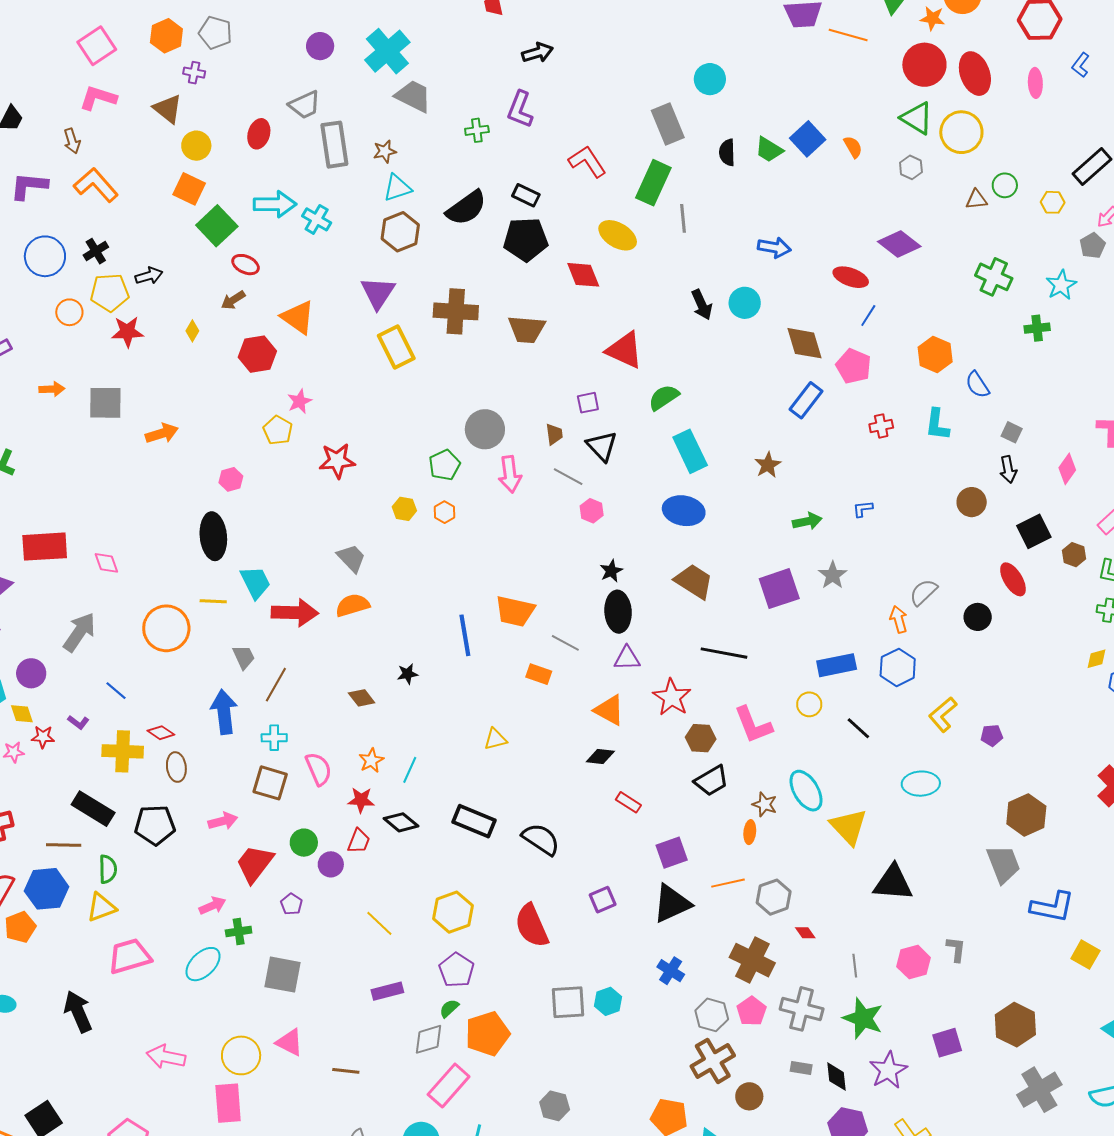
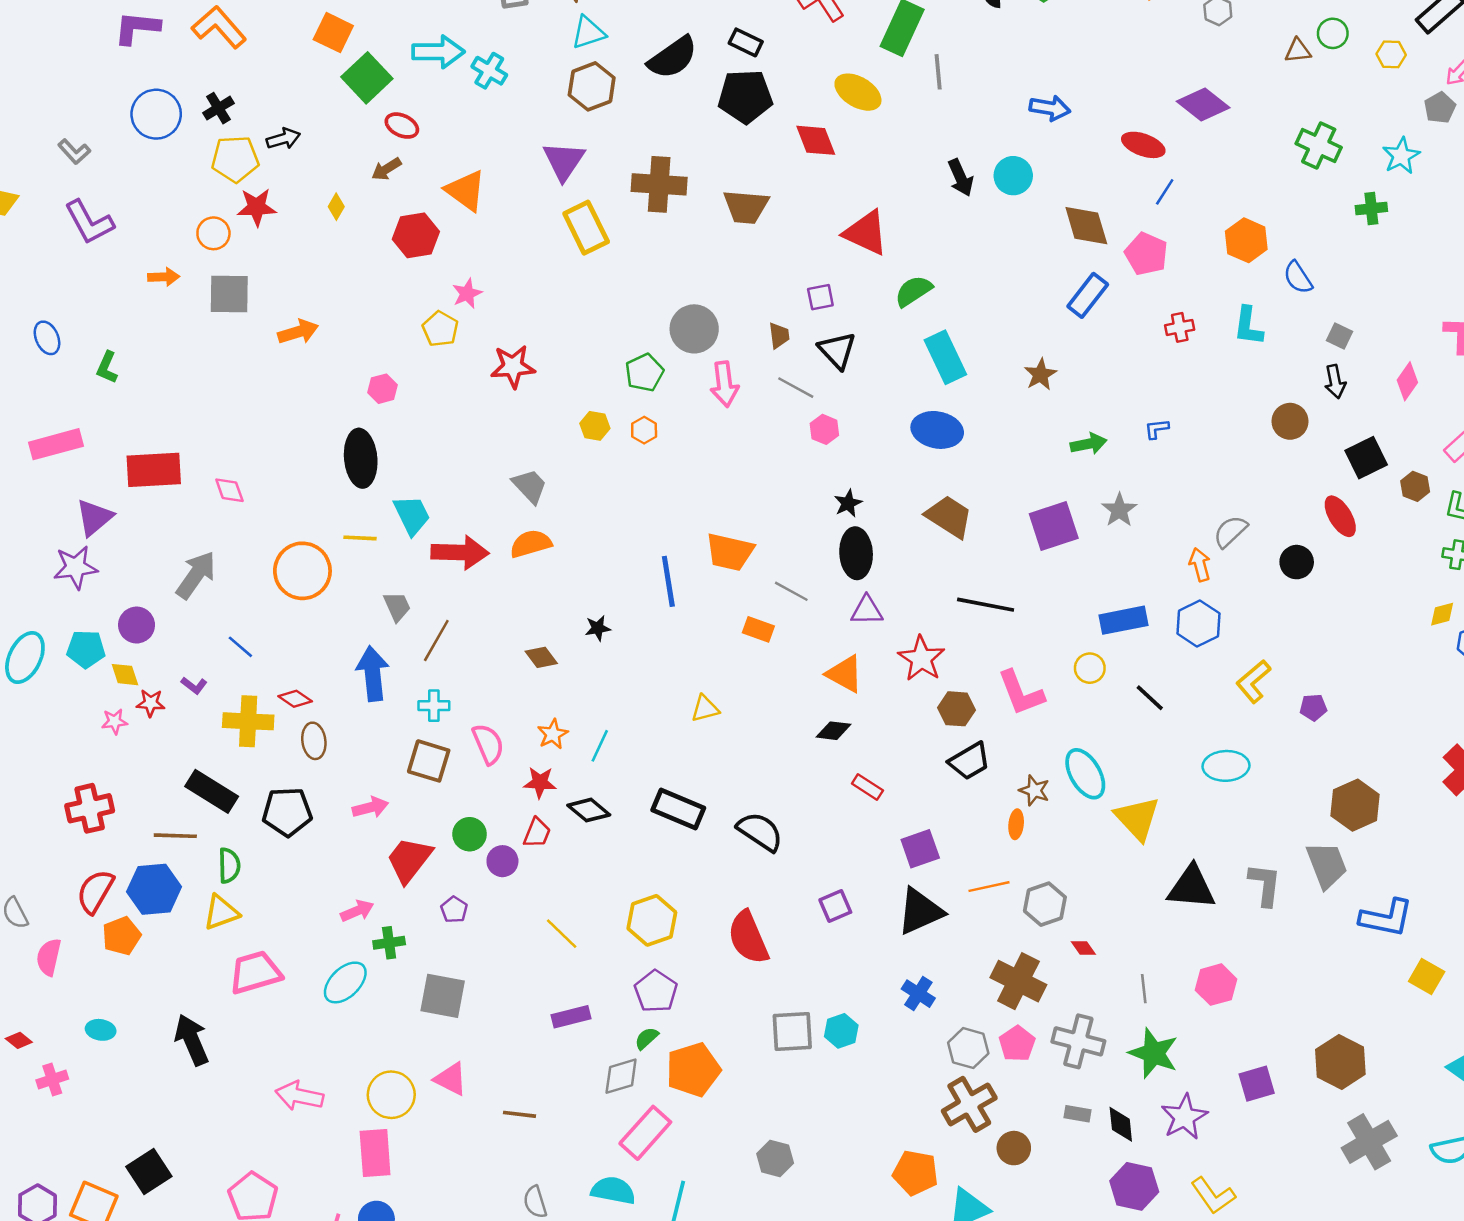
orange circle: (69, 312) -> (213, 233), moved
gray L-shape: (956, 949) -> (1265, 885), moved, size x1.4

